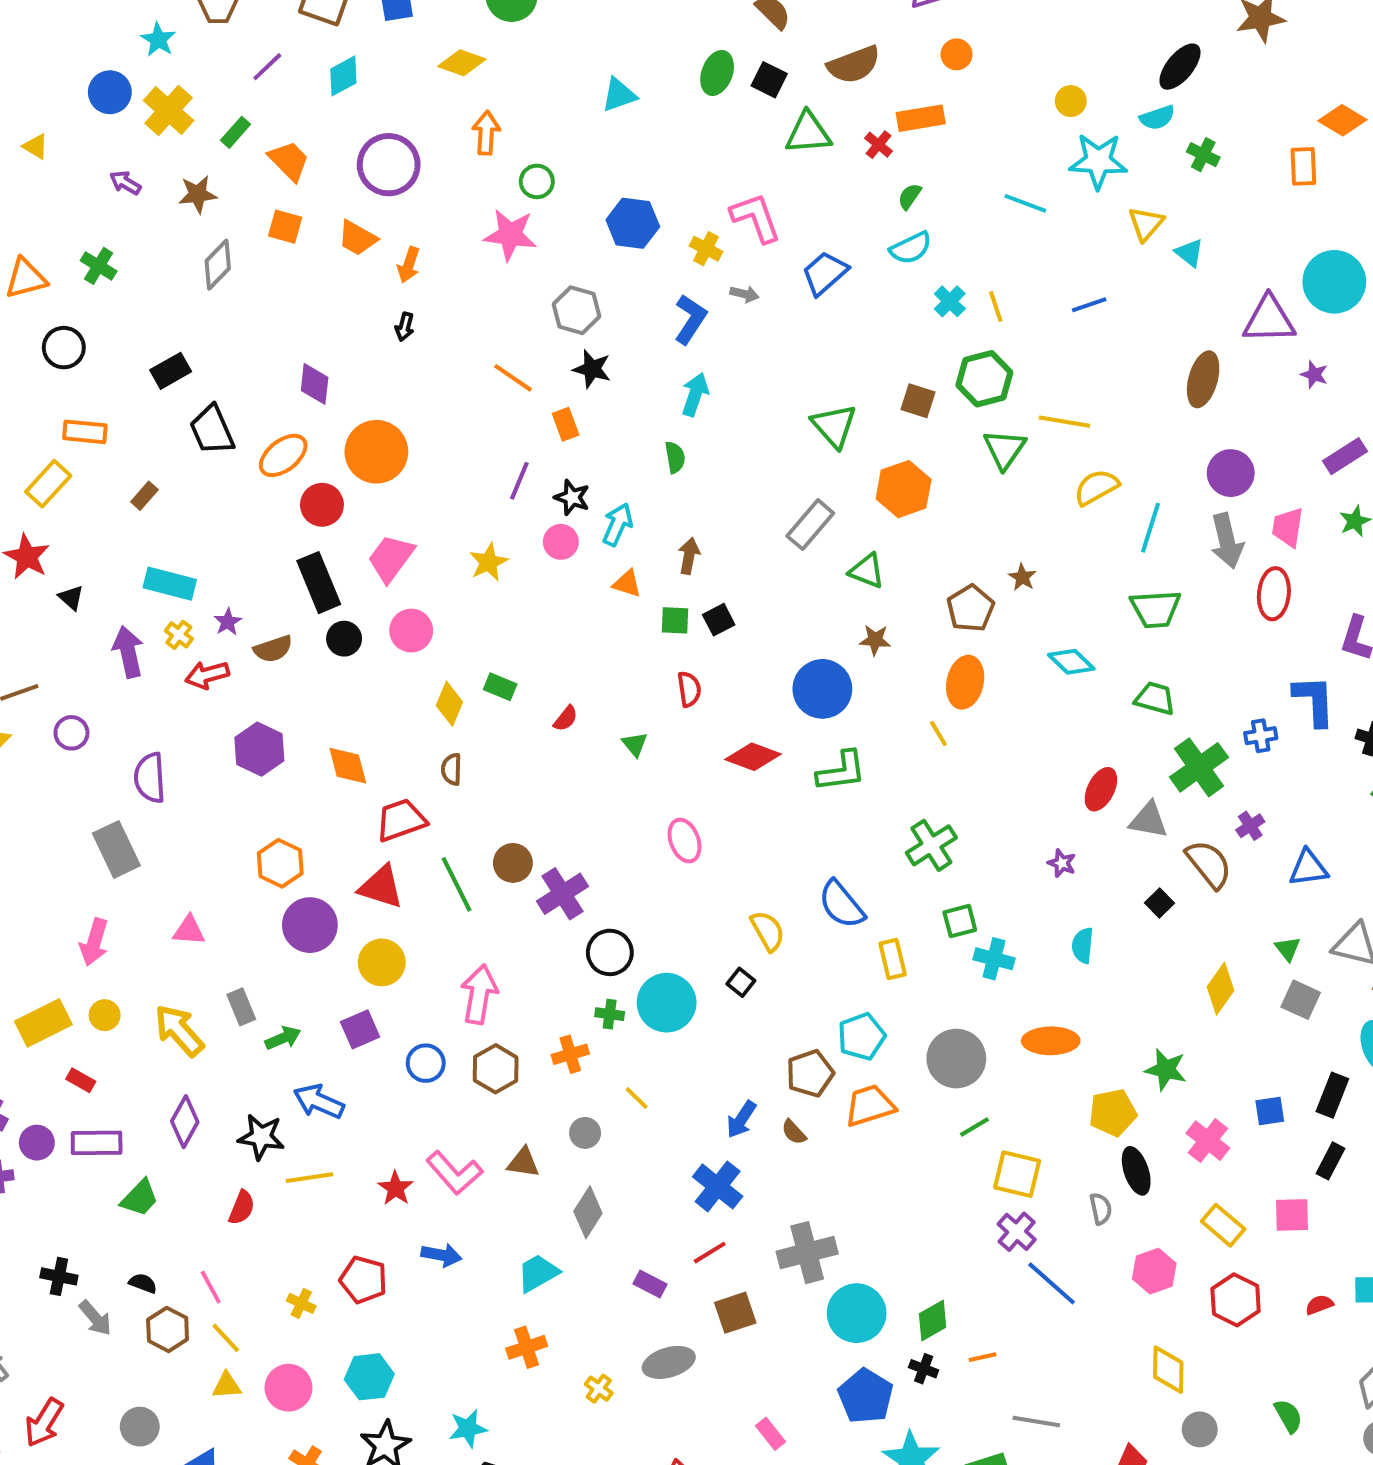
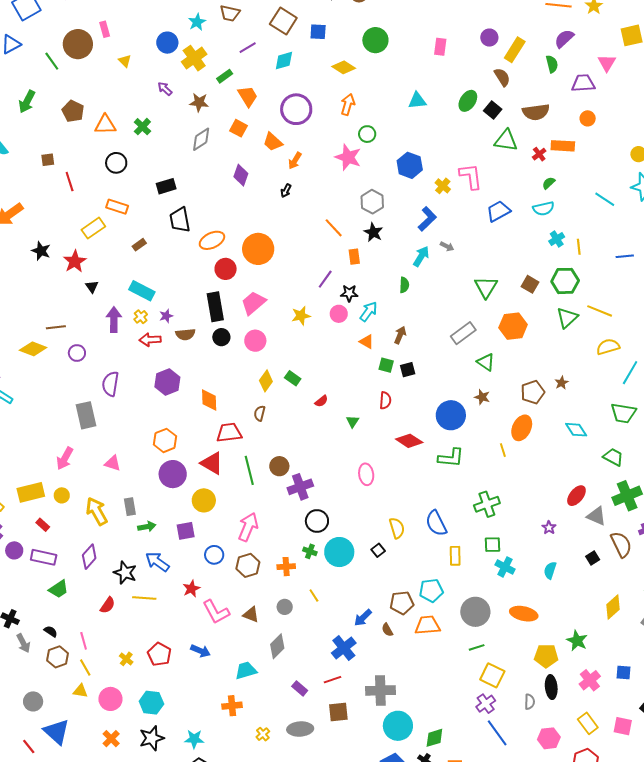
gray arrow: (745, 294) -> (447, 246), moved
purple diamond: (315, 384) -> (241, 175), moved
black star: (572, 497) -> (349, 293), turned -30
red star: (396, 1188) -> (191, 589), moved

